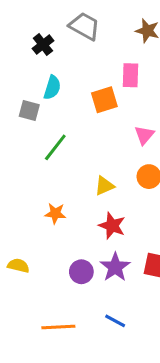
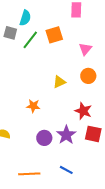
orange square: (104, 100) -> (54, 35), moved
green line: (55, 147) -> (30, 40), moved
orange star: (55, 213) -> (33, 106), moved
red star: (112, 226) -> (83, 111), moved

